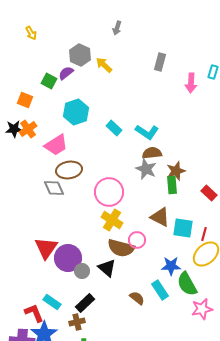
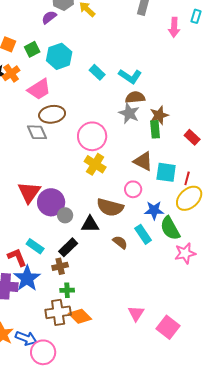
green square: (49, 81) -> (32, 49), moved, turned 35
pink circle: (137, 240) -> (133, 189), moved
brown semicircle: (121, 248) -> (110, 207), moved
black triangle: (107, 268) -> (90, 224), moved, turned -42

